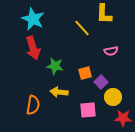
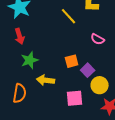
red arrow: (33, 48) -> (20, 36), size x0.7
pink semicircle: (111, 51) -> (98, 39), turned 40
green star: (55, 66) -> (30, 60), moved, turned -30

